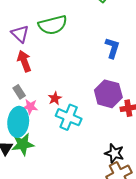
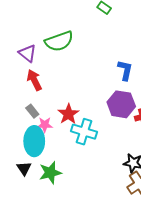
blue L-shape: (112, 48) -> (125, 70), moved
red star: (55, 98) -> (68, 114), size x1.5
green star: (23, 144) -> (50, 173), moved

